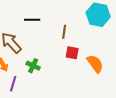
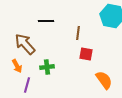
orange semicircle: (95, 64) -> (104, 80), moved
green cross: (33, 66) -> (47, 67), turned -32

